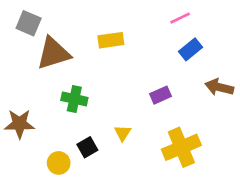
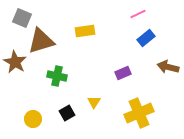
brown star: (19, 124) -> (15, 62), moved, turned 30
yellow circle: (59, 163) -> (33, 119), moved

